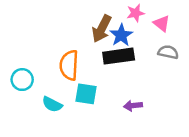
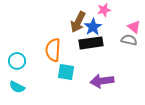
pink triangle: (162, 23) -> (134, 27), moved
cyan semicircle: (52, 104) -> (17, 87), moved
purple arrow: (133, 106) -> (102, 81), size x1.6

